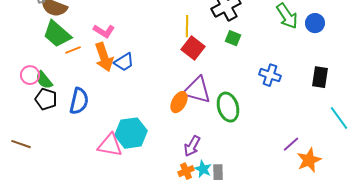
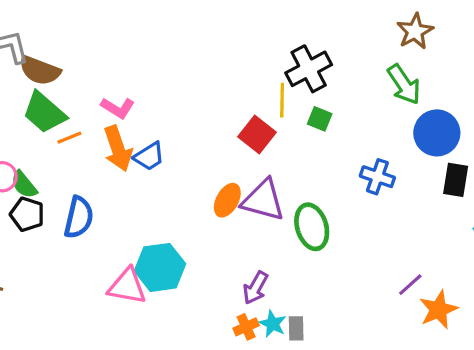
blue circle: (315, 23) -> (437, 133), moved, size x1.5
yellow line: (187, 26) -> (282, 100), moved
orange ellipse: (179, 102) -> (227, 200), moved

